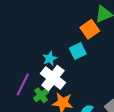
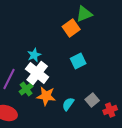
cyan square: (78, 51) -> (78, 61), moved

